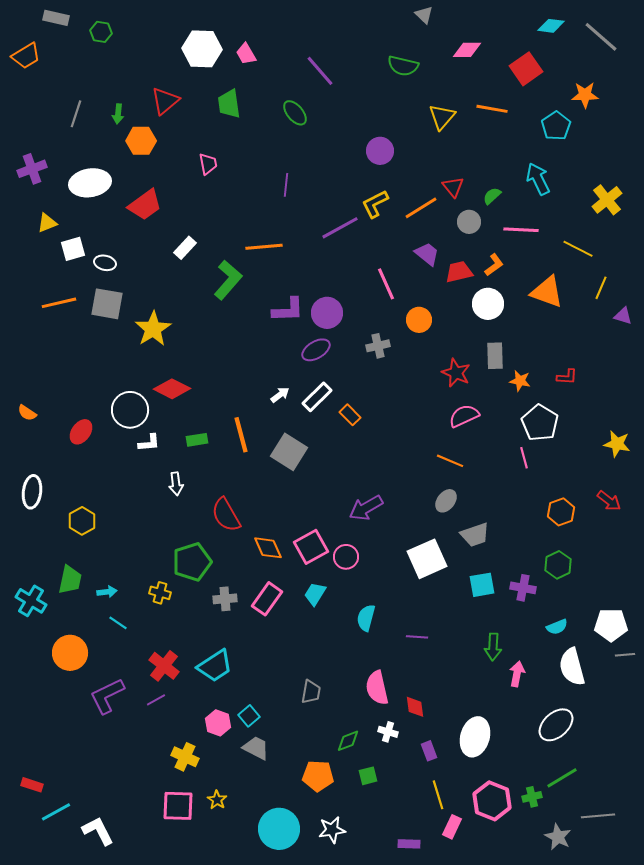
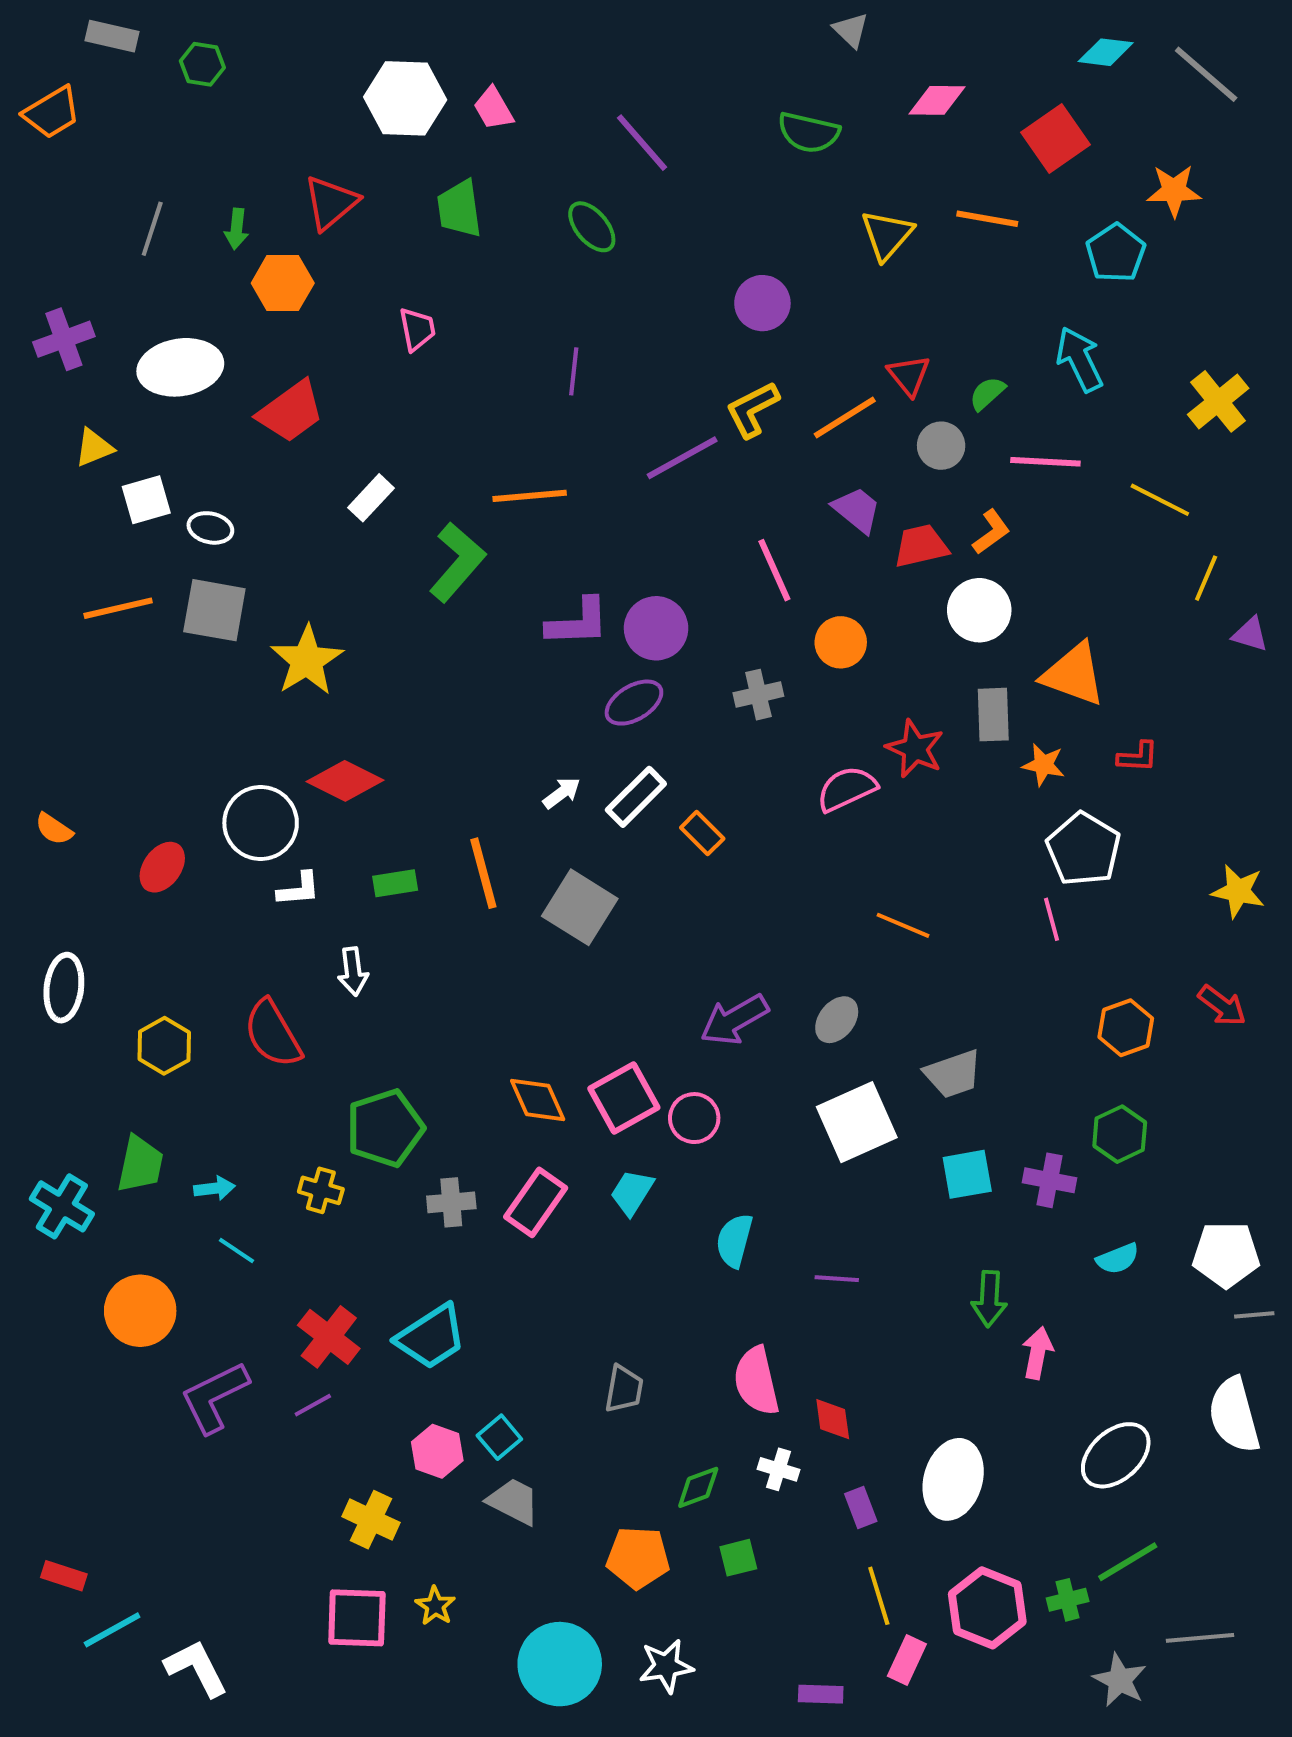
orange triangle: (547, 292) -> (1074, 674), moved
pink semicircle: (464, 416) -> (847, 789), moved
gray ellipse: (446, 501) -> (837, 1020), moved
red semicircle: (226, 515) -> (273, 1034), moved
white semicircle: (572, 667) -> (1234, 1415), moved

